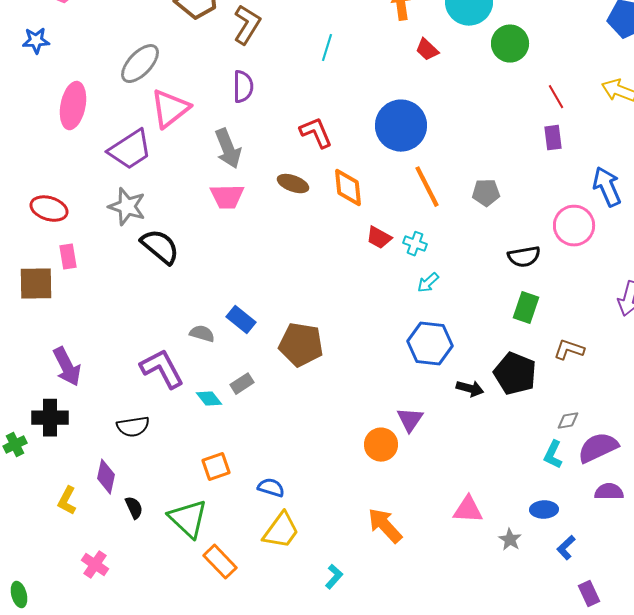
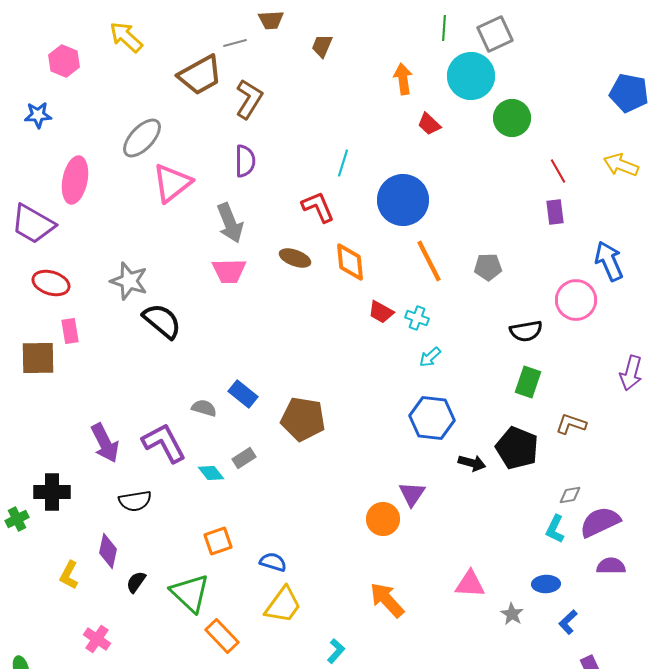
cyan line: (327, 48) -> (343, 163), moved
purple trapezoid: (130, 150) -> (33, 224), moved, turned 63
purple arrow: (67, 367) -> (105, 443), moved
black semicircle: (134, 508) -> (136, 582), turned -120

